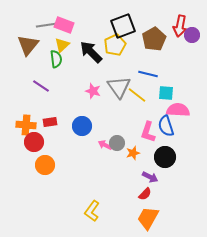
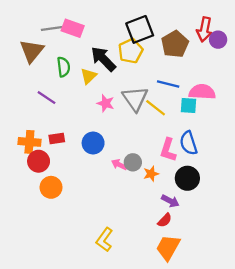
yellow triangle: (62, 45) -> (89, 76), moved
pink semicircle: (178, 110) -> (202, 92), moved

